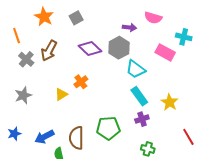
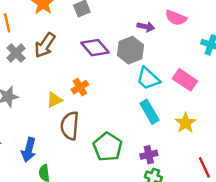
pink rectangle: (165, 52) -> (185, 80), moved
purple cross: (142, 119) -> (149, 155), moved
green pentagon: (108, 128) -> (108, 147), turned 30
blue arrow: (44, 137) -> (29, 150), turned -54
brown semicircle: (76, 138) -> (70, 126), moved

